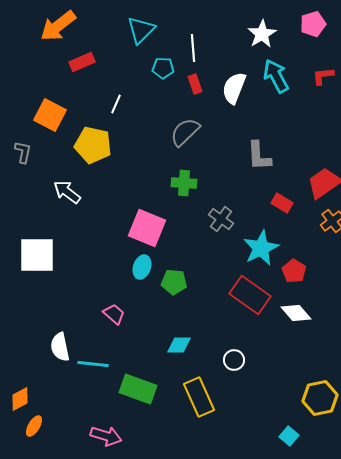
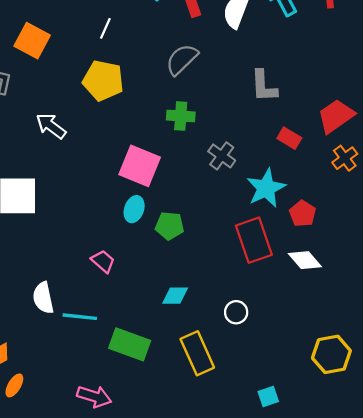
yellow pentagon: (93, 145) -> (103, 81), moved
red rectangle: (250, 295) -> (254, 240), turned 36
cyan square: (289, 436) -> (268, 397), moved, turned 30

